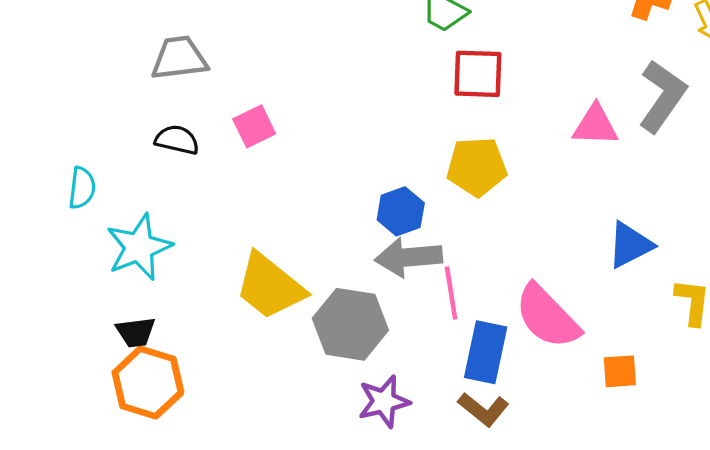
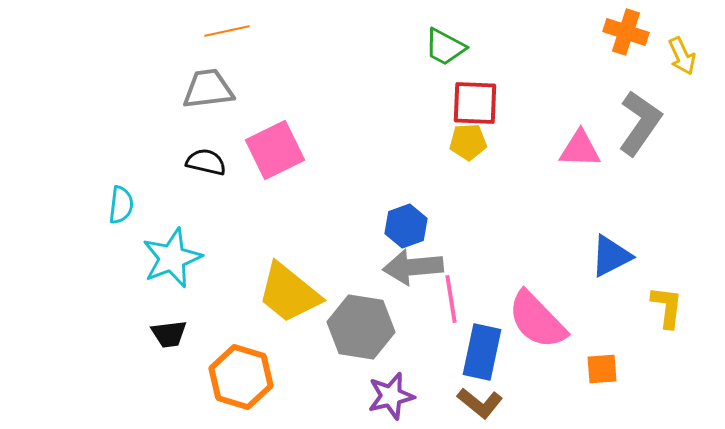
pink square: (254, 126) -> (275, 150), size x1.5
yellow pentagon: (477, 167) -> (468, 142), moved, size x0.7
orange hexagon: (148, 382) -> (241, 377), moved

